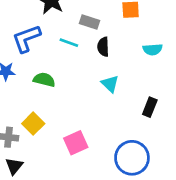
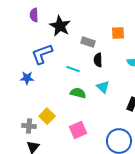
cyan line: (69, 43) -> (73, 69), moved
green semicircle: (44, 80) -> (78, 93), moved

